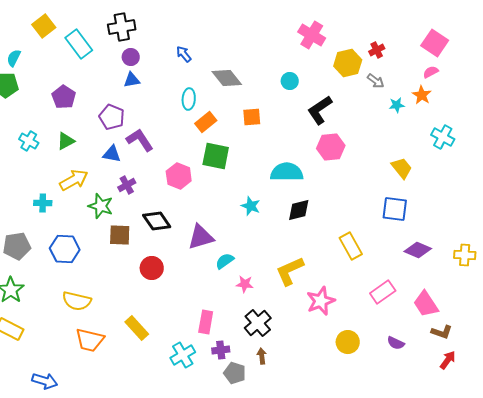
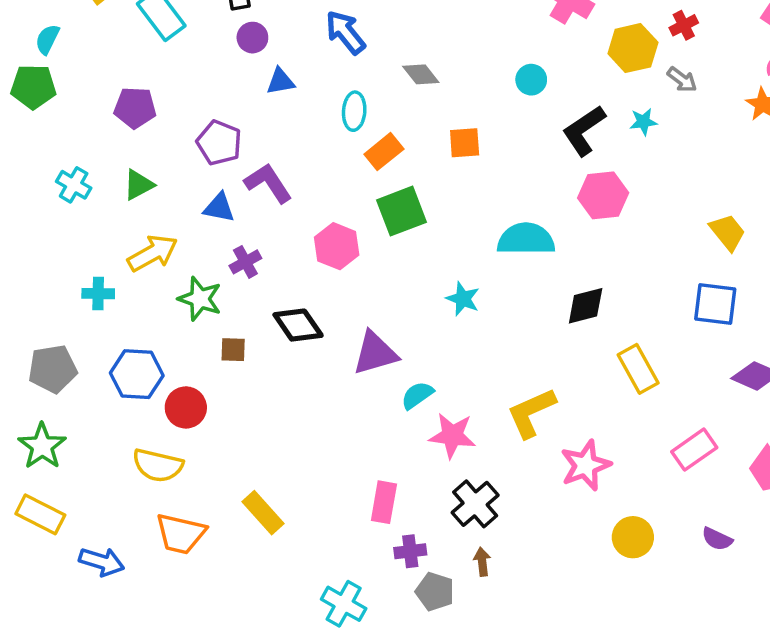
blue arrow: (184, 54) -> (345, 32), size x1.5
gray diamond: (227, 78) -> (421, 74), size x0.7
blue triangle: (132, 80) -> (281, 81), moved
purple pentagon: (64, 97) -> (135, 108), turned -30
cyan star: (397, 105) -> (643, 122), moved
green square: (216, 156) -> (401, 211), turned -32
black diamond: (299, 210) -> (586, 306), moved
brown square: (120, 235) -> (233, 350), size x0.7
red circle: (152, 268) -> (186, 407), moved
pink star: (245, 284) -> (452, 436), size x1.5
cyan cross: (183, 355) -> (344, 604), moved, turned -30
blue arrow: (45, 381) -> (102, 562), moved

